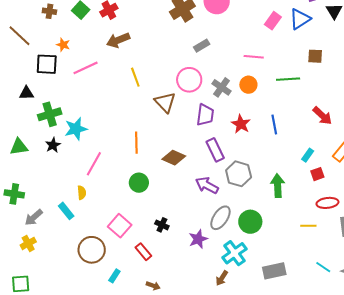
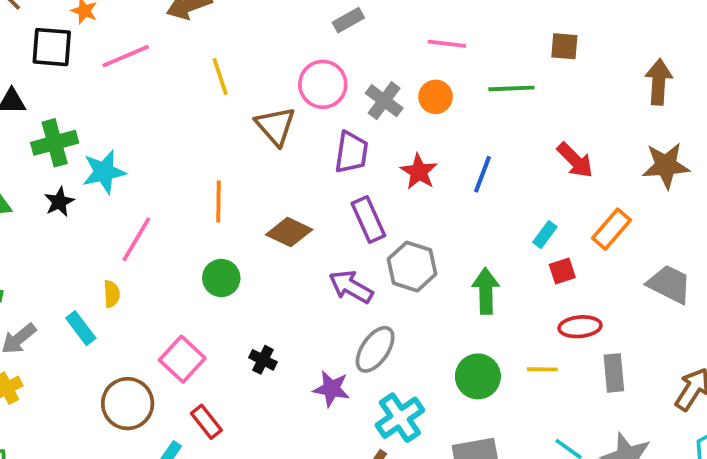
blue line: (274, 124) -> (483, 174), turned 30
green circle: (250, 222) -> (478, 376), moved
purple star: (198, 239) -> (331, 389), turned 30
red rectangle: (143, 252) -> (206, 422), moved

